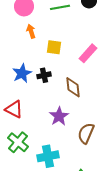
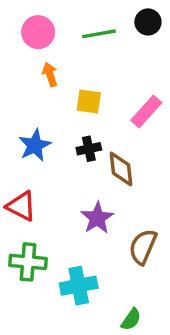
black cross: (44, 75) -> (89, 149), moved
green cross: (18, 142) -> (28, 262), turned -35

